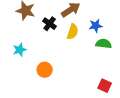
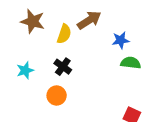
black cross: (50, 24) -> (63, 67), moved
yellow semicircle: (73, 32) -> (64, 34), moved

